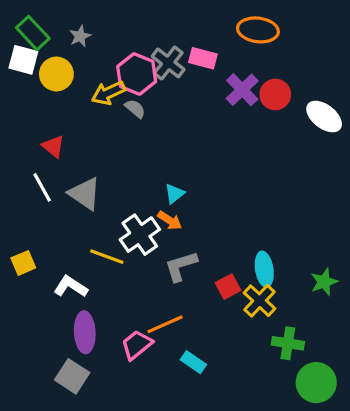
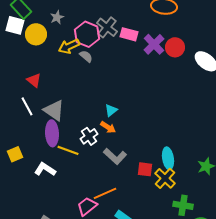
gray star: (80, 36) -> (57, 17), moved
pink rectangle: (203, 58) -> (129, 34), moved
white cross: (140, 235) -> (89, 136), size x0.7
gray L-shape: (181, 266) -> (115, 156), turned -120
red square: (228, 287) -> (145, 169), turned 35
purple ellipse: (85, 332) -> (52, 133), moved

